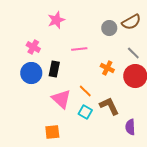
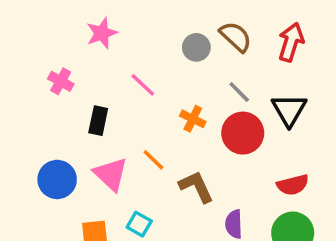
brown semicircle: (131, 22) -> (236, 37), turned -108
pink line: (79, 49) -> (143, 85), turned 49
blue circle: (31, 73) -> (57, 179), moved
cyan square: (85, 112) -> (139, 224), moved

